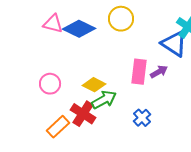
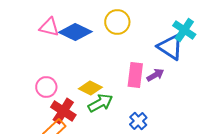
red cross: (83, 114) -> (63, 111), moved

